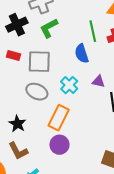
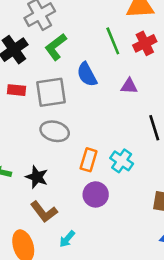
blue semicircle: (82, 54) -> (87, 74), moved
purple triangle: (98, 81) -> (129, 86), moved
cyan cross: (69, 85) -> (122, 161), moved
orange rectangle: (59, 118) -> (89, 160), size x0.7

